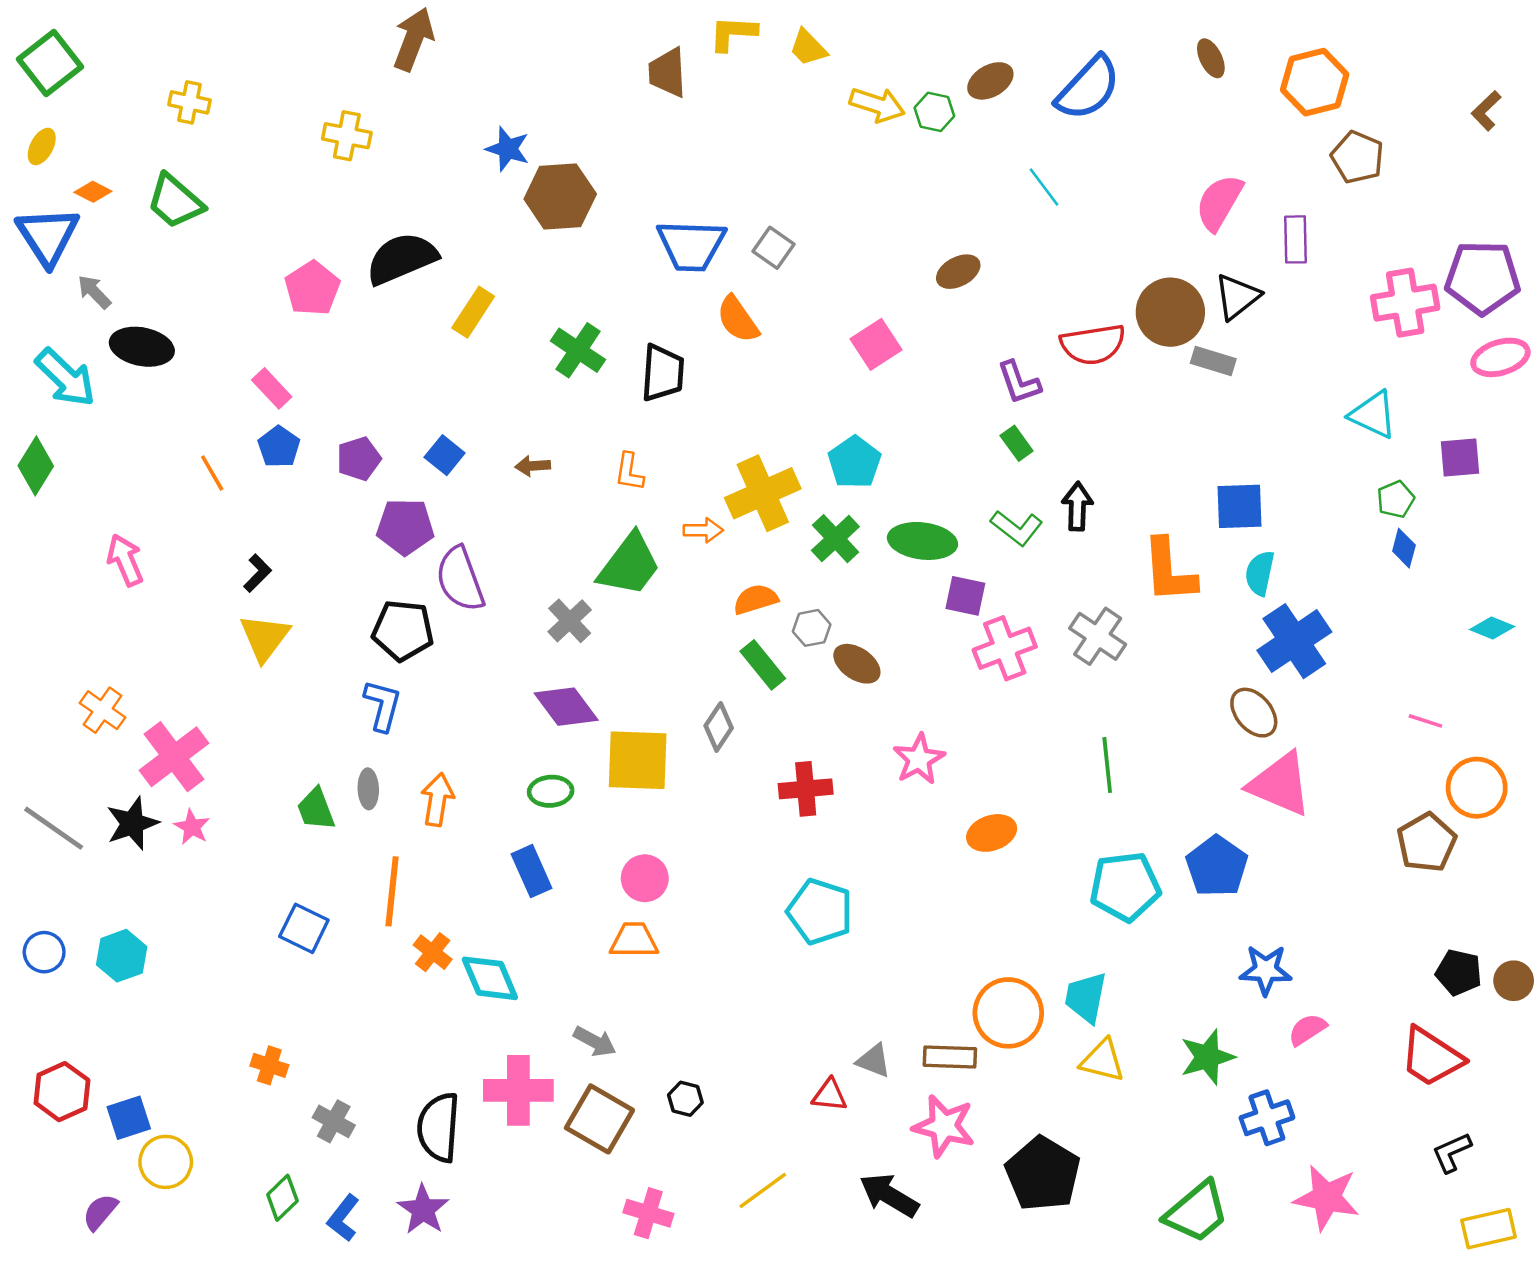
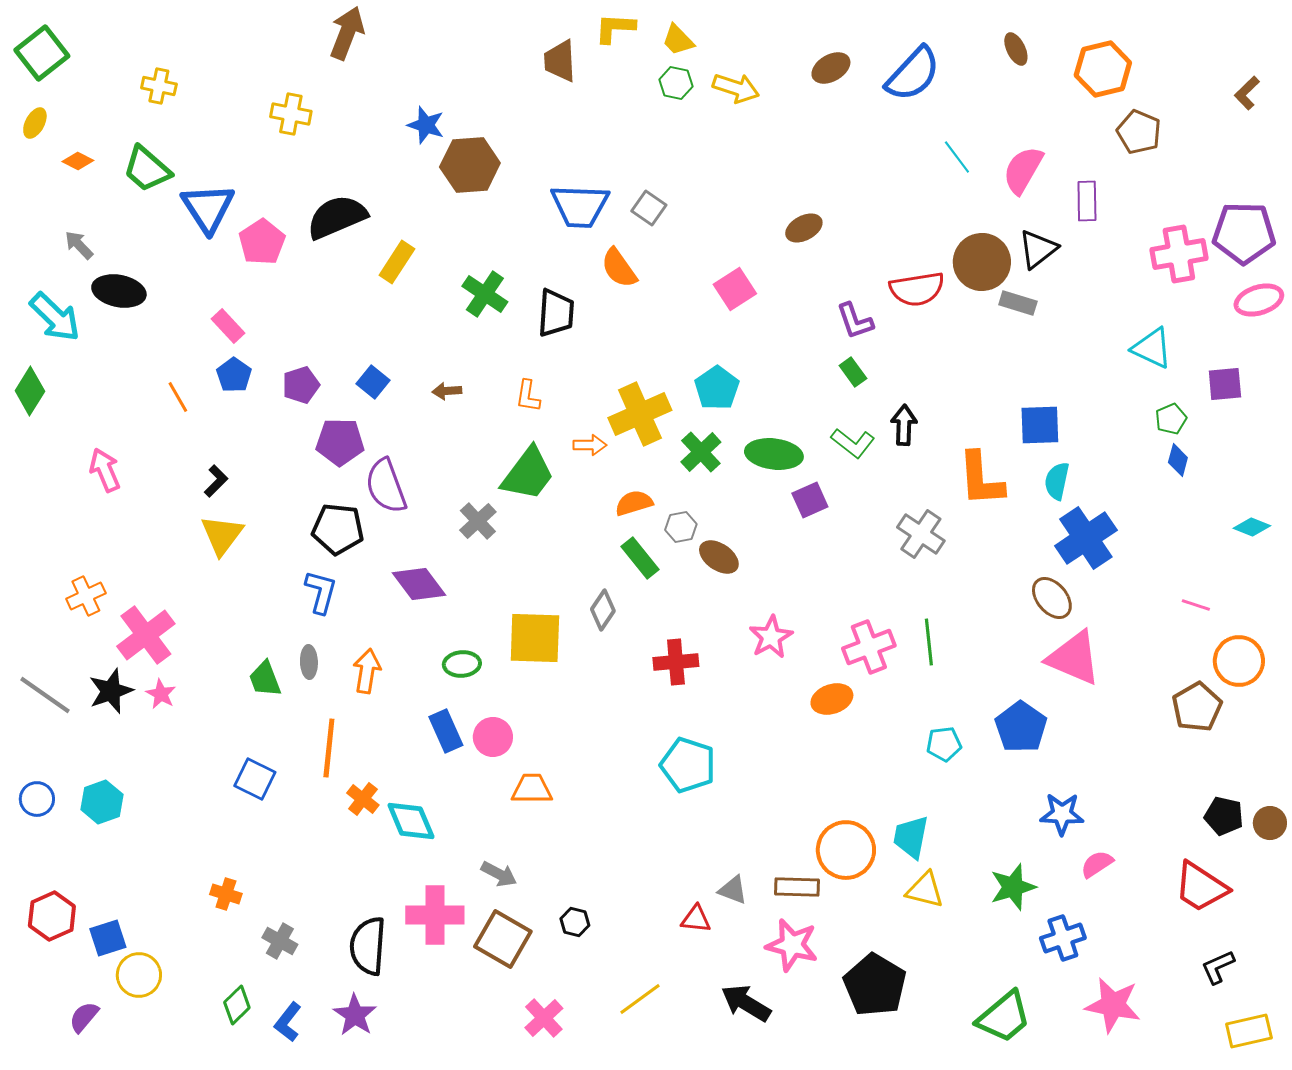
green hexagon: (934, 112) -> (676, 83), moved
cyan line: (1044, 187) -> (957, 157), moved
blue triangle: (48, 236) -> (208, 208), moved
purple square: (965, 596) -> (810, 500), turned -36
pink cross: (1005, 648) -> (869, 647), moved
purple diamond: (566, 707) -> (419, 584), moved
orange cross: (102, 710) -> (86, 596), turned 30
pink circle: (645, 878) -> (493, 737), moved
cyan pentagon: (1125, 887) -> (944, 744), size x0.6
pink cross: (648, 1213) -> (544, 1018), turned 30

